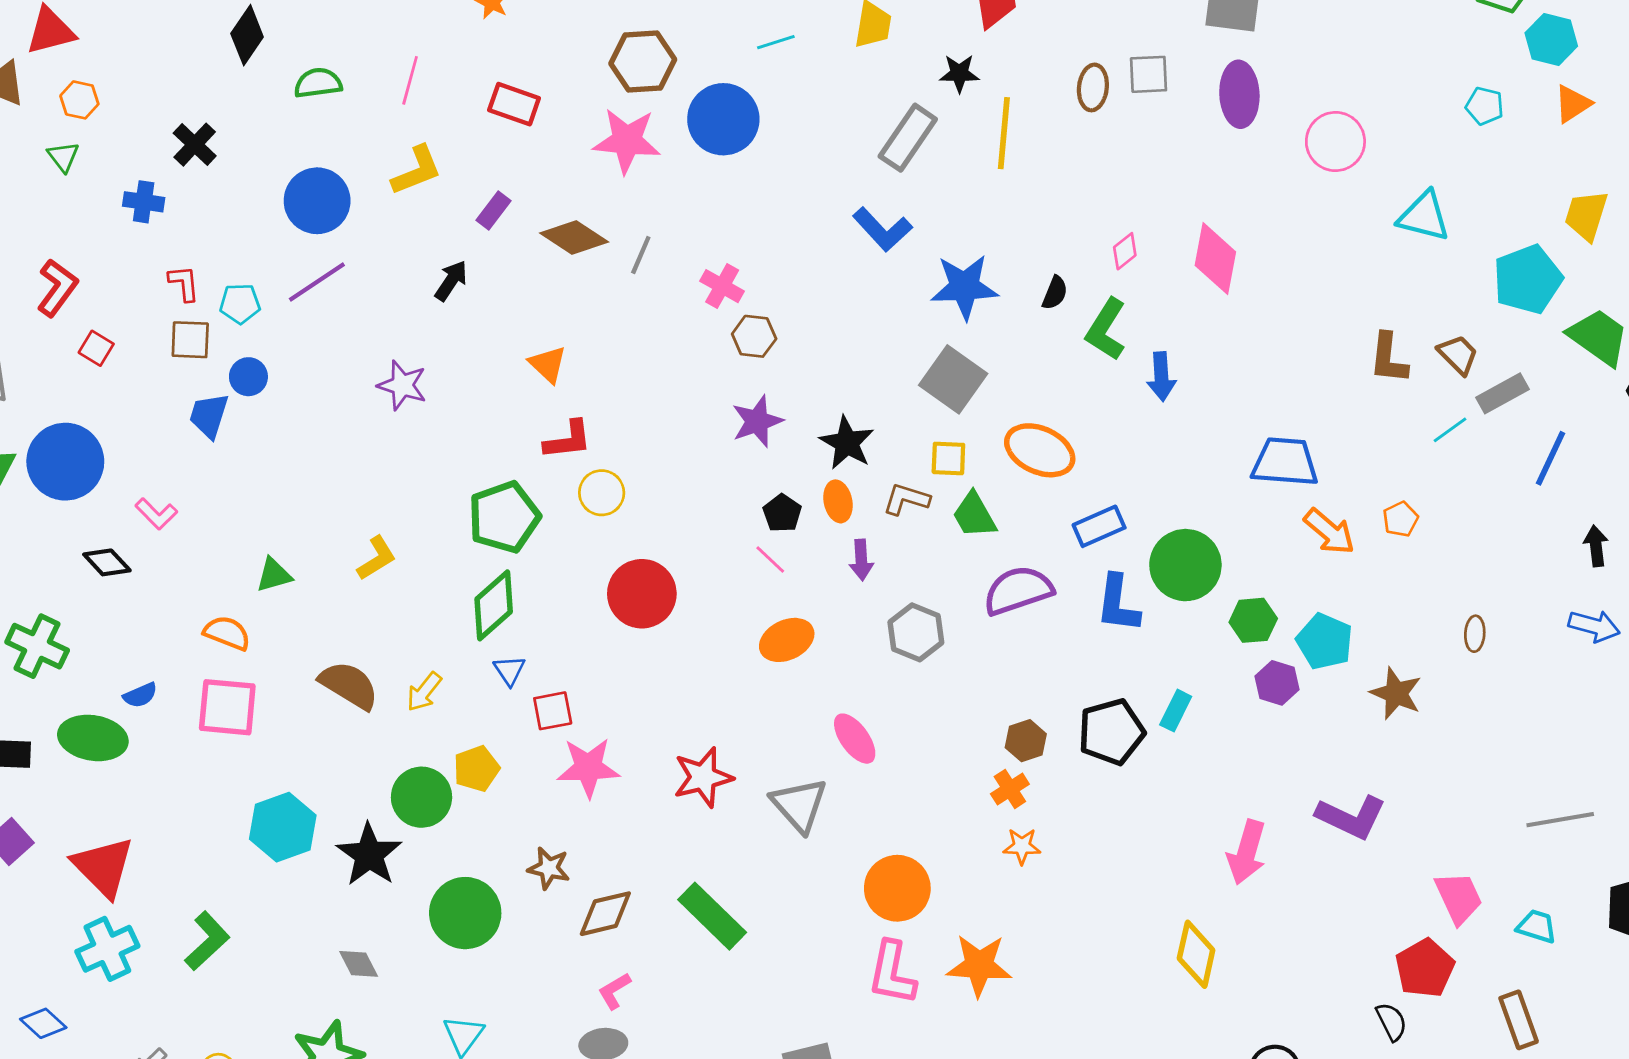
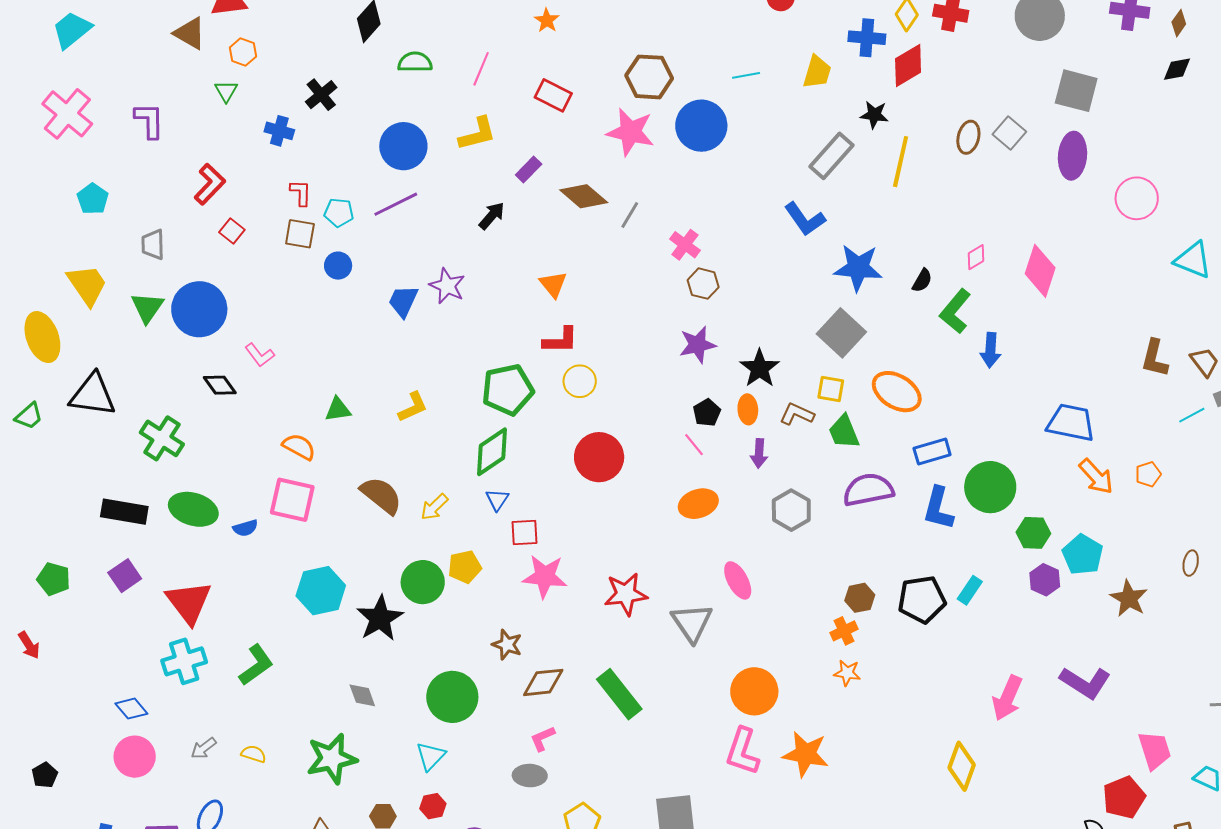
gray square: (1149, 74) -> (1009, 133), turned 36
blue trapezoid: (209, 416) -> (403, 301), moved
blue semicircle: (140, 695) -> (245, 528), moved
green circle: (465, 913) -> (452, 697), moved

